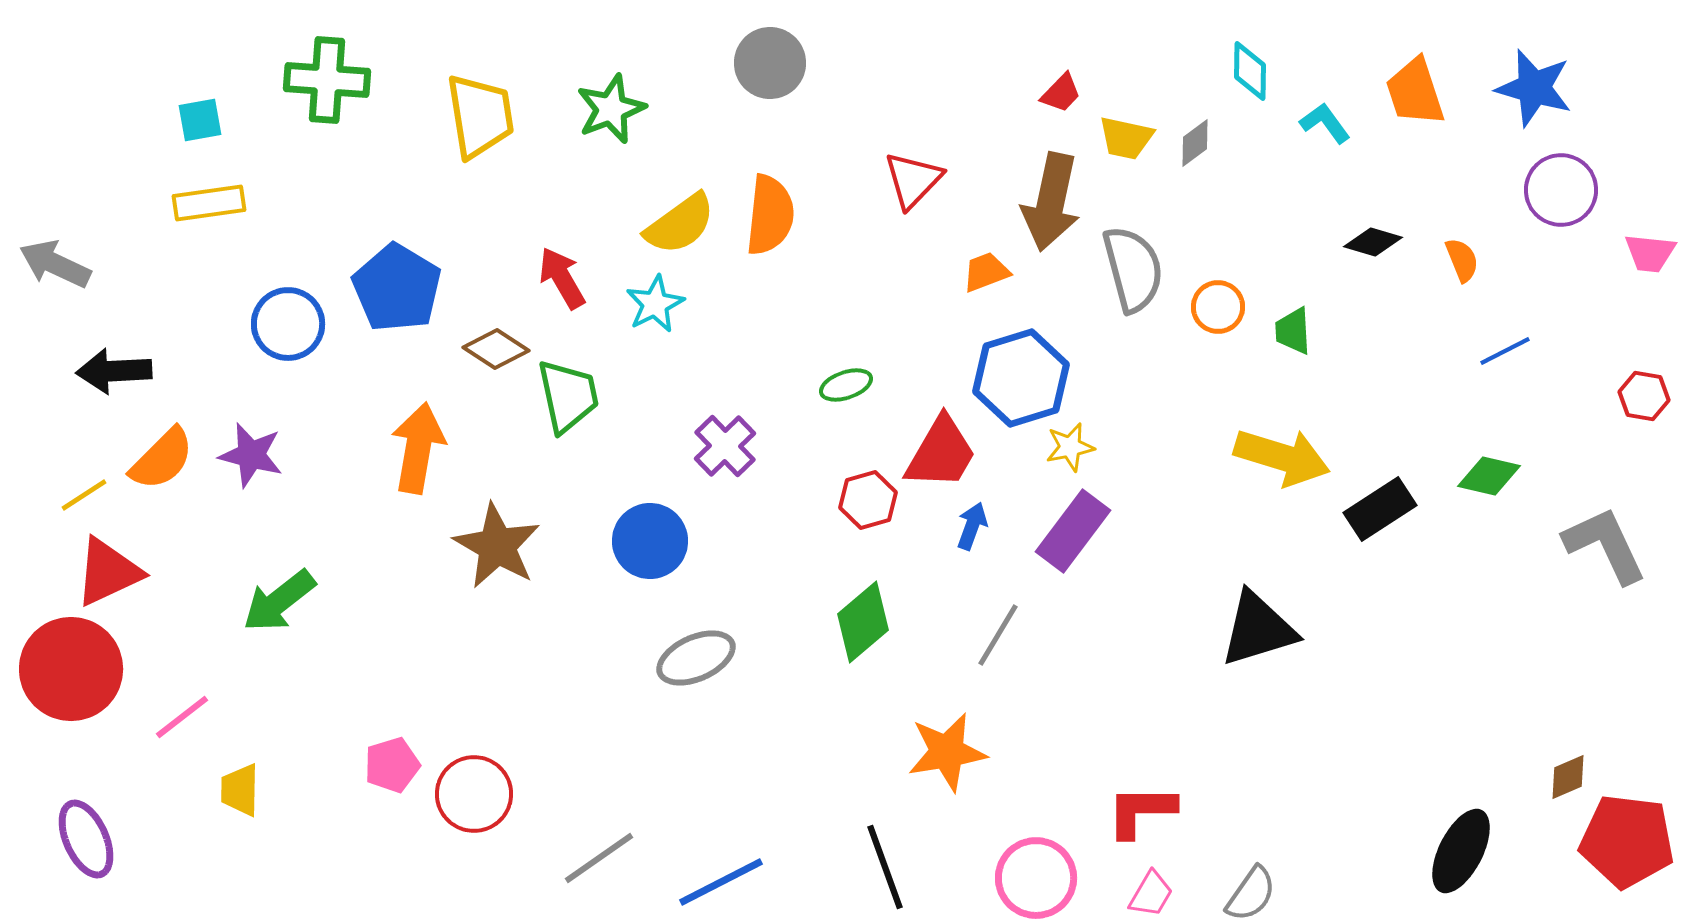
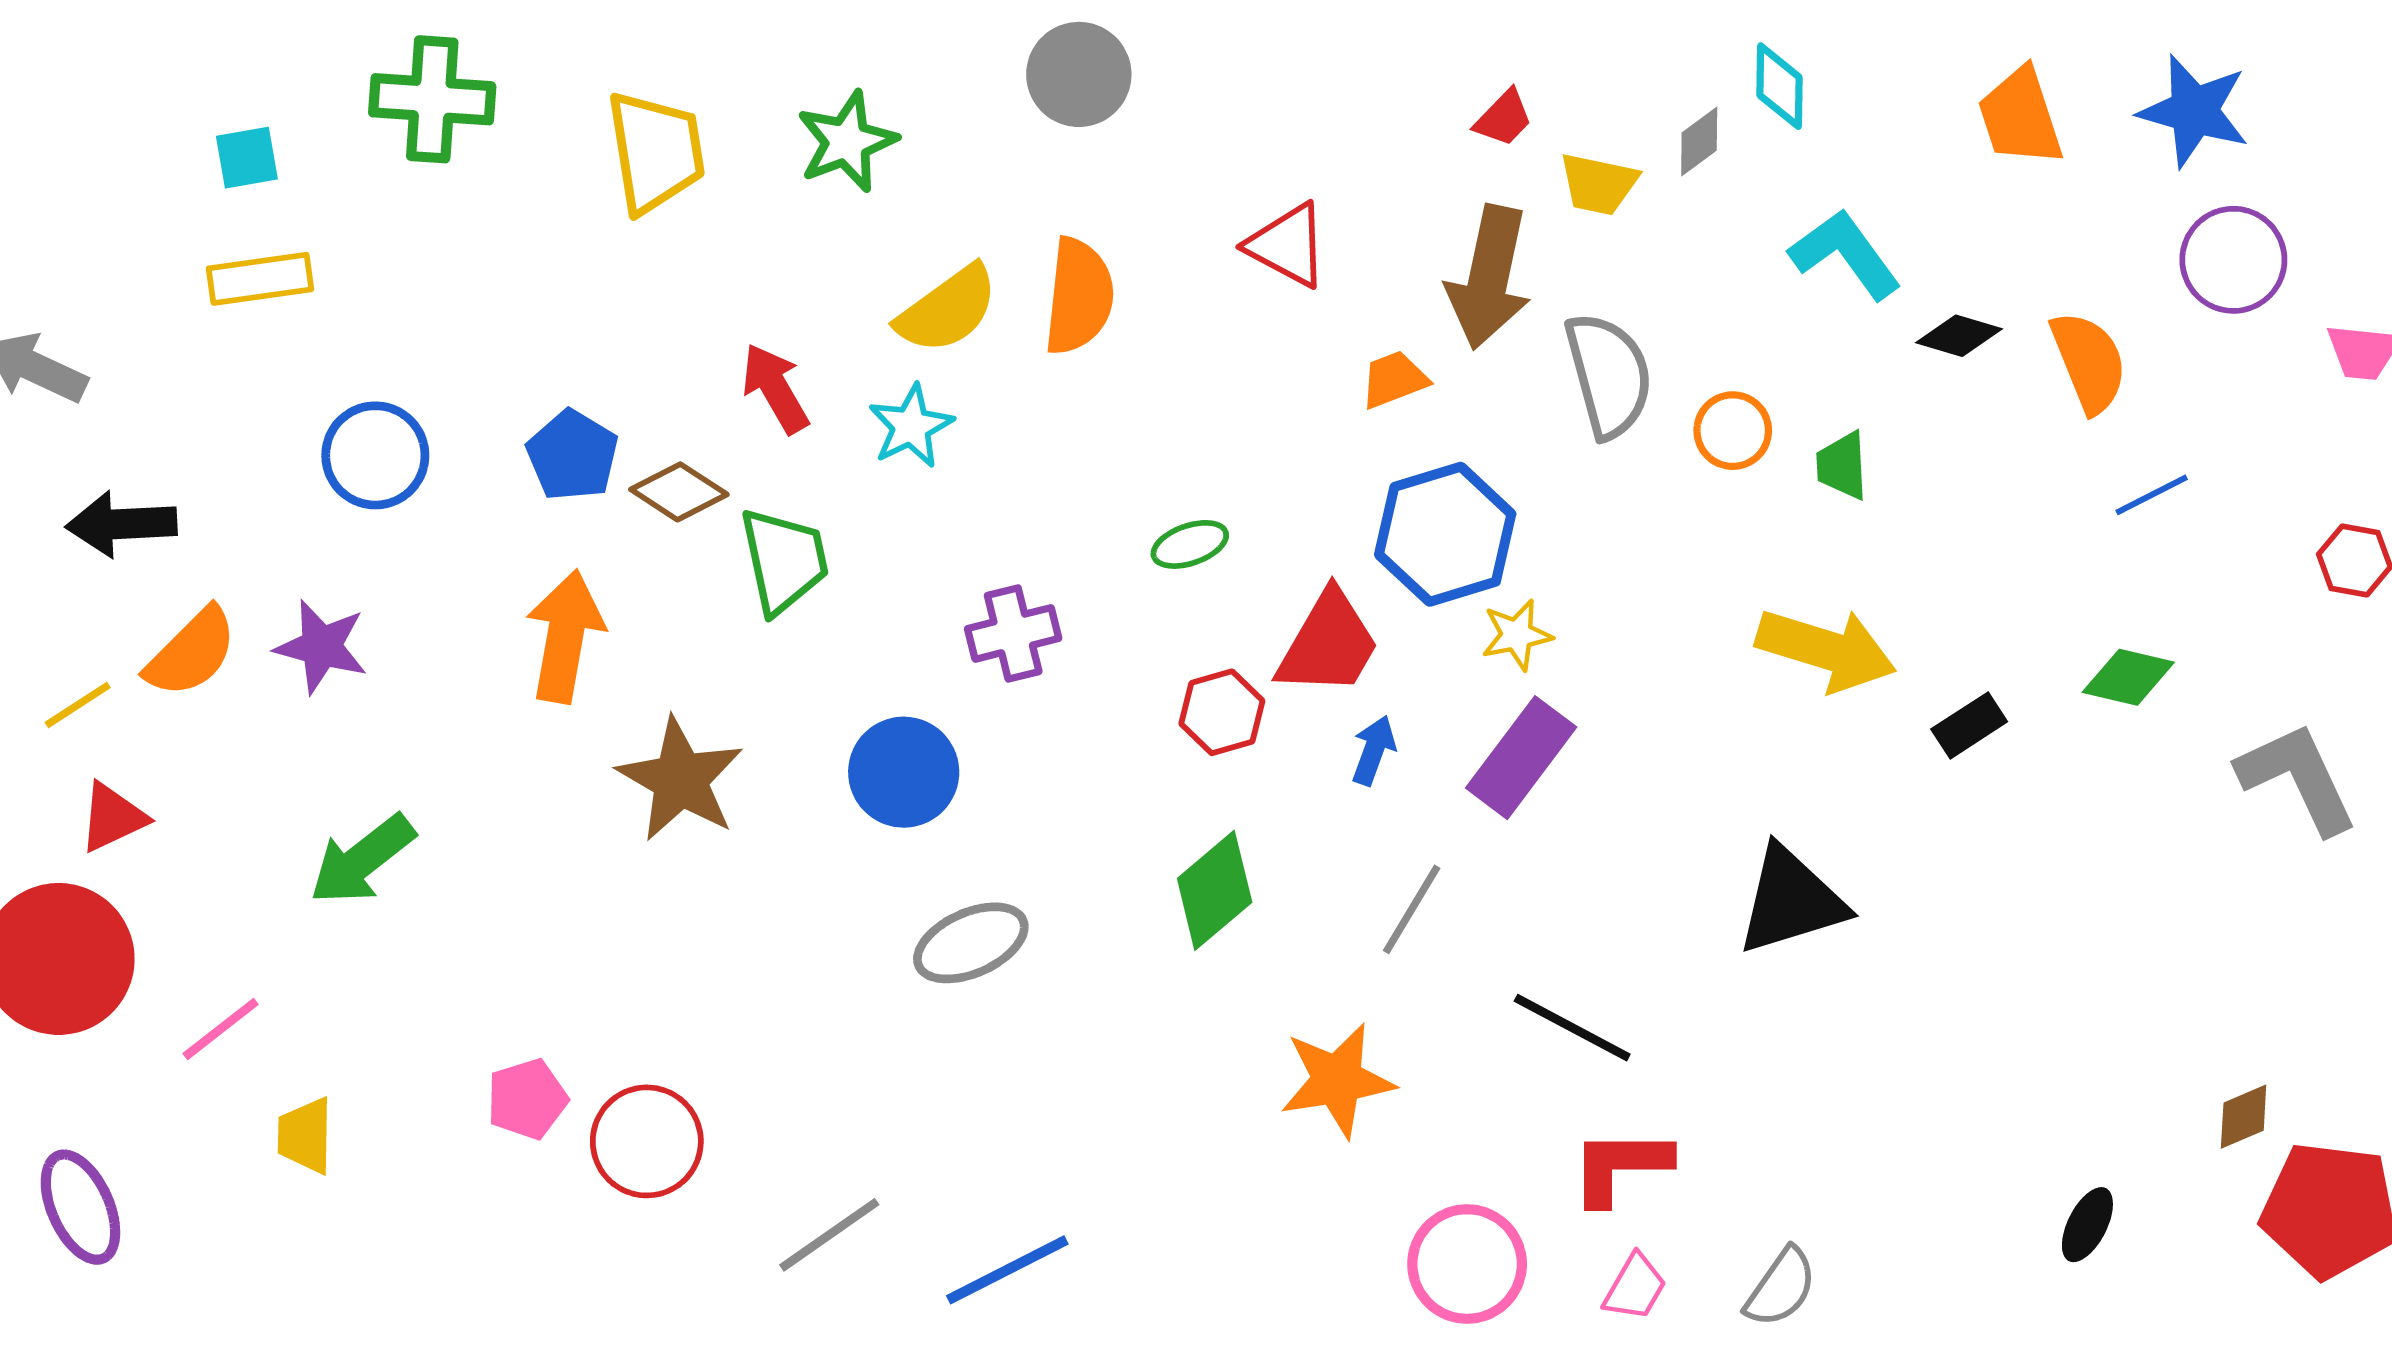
cyan L-shape: (1325, 123) -> (1845, 254), moved, size x1.5
gray diamond: (1195, 143) -> (1699, 142), moved
red triangle: (913, 180) -> (1288, 245), turned -46
orange semicircle: (1462, 260) -> (2089, 362), size x1.6
blue pentagon: (397, 288) -> (572, 455), moved, size x0.7
purple cross: (725, 446) -> (1013, 633), turned 30
black rectangle: (1380, 509) -> (1969, 725), size x0.7
red triangle: (108, 572) -> (113, 817), size x0.7
black ellipse: (1461, 851) -> (2087, 1225), size x0.6
black line: (885, 867) -> (1572, 1028), moved, turned -42

